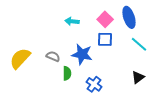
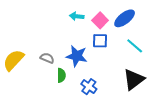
blue ellipse: (129, 17) -> (125, 18), turned 70
cyan arrow: (72, 21) -> (77, 16), moved
black triangle: (138, 77) -> (134, 79), size x1.6

